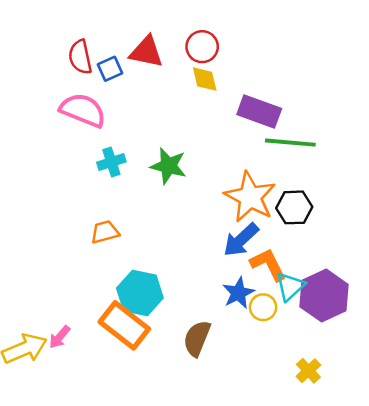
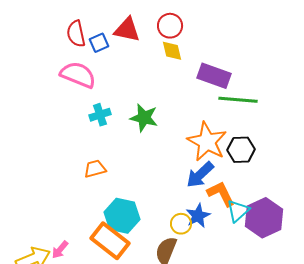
yellow circle: (263, 307) -> (181, 224), moved

